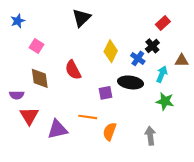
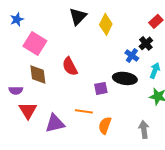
pink square: (37, 46) -> (35, 43), size x1.6
yellow diamond: (111, 51) -> (106, 24), moved

